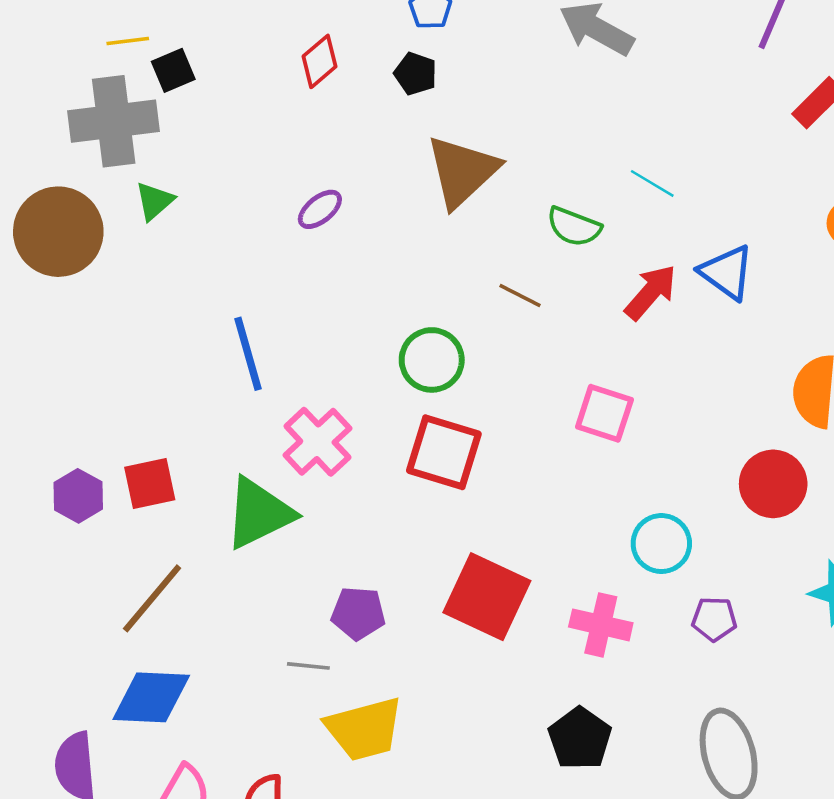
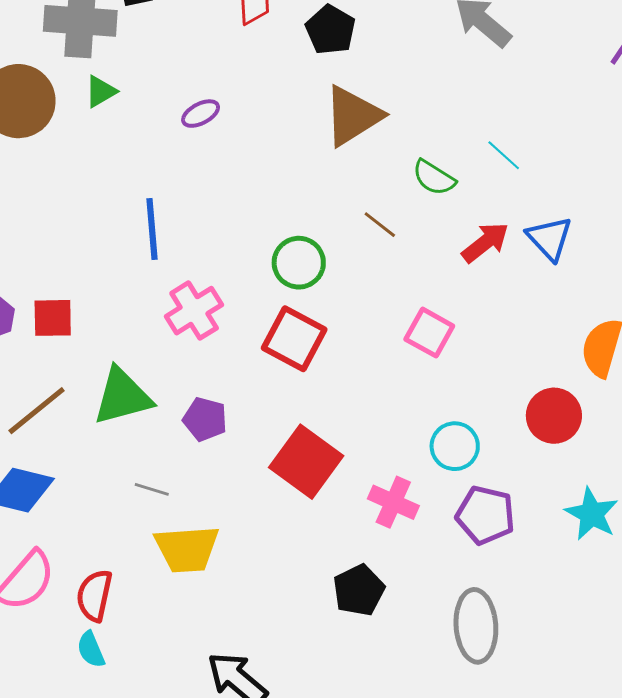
black pentagon: (415, 74) -> (330, 30), size x1.4
purple ellipse: (320, 209) -> (201, 114), moved
green triangle: (259, 513) -> (122, 396), moved
purple pentagon: (358, 613) -> (205, 419), moved
purple pentagon: (714, 619) -> (485, 515), size x1.6

